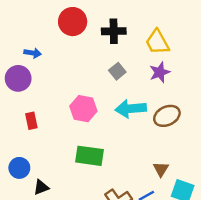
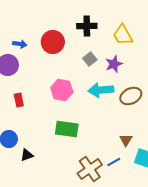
red circle: (73, 22) -> (53, 42), moved
purple star: (160, 72) -> (114, 64), moved

